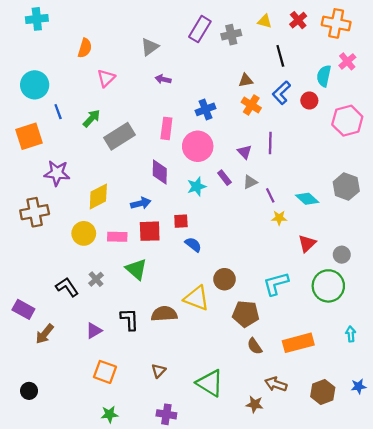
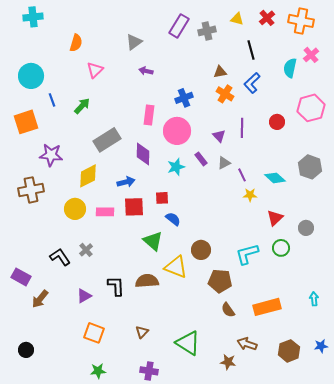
red circle: (309, 101) -> (277, 122), moved
gray rectangle: (119, 136) -> (107, 140), moved
green triangle: (136, 269) -> (153, 241), moved
green circle: (328, 286) -> (281, 248), moved, size x0.6

